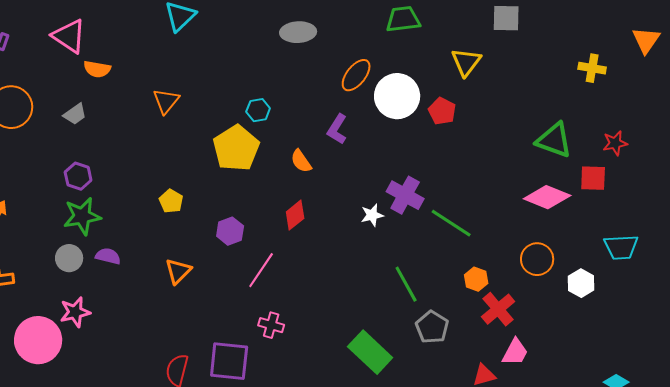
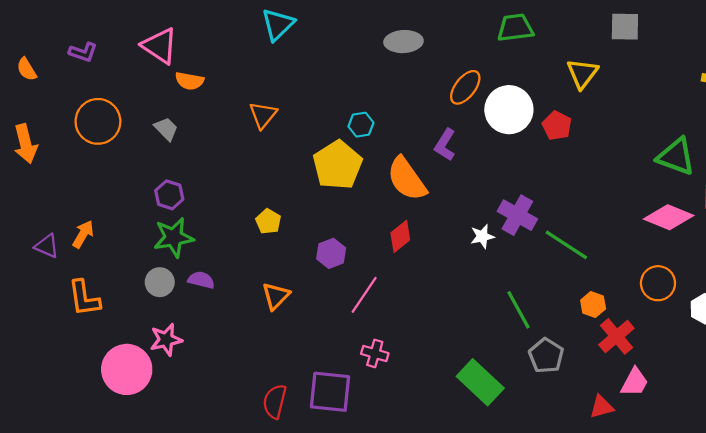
gray trapezoid: (75, 114) -> (166, 129), turned -100
orange semicircle: (301, 161) -> (407, 179), size x1.8

